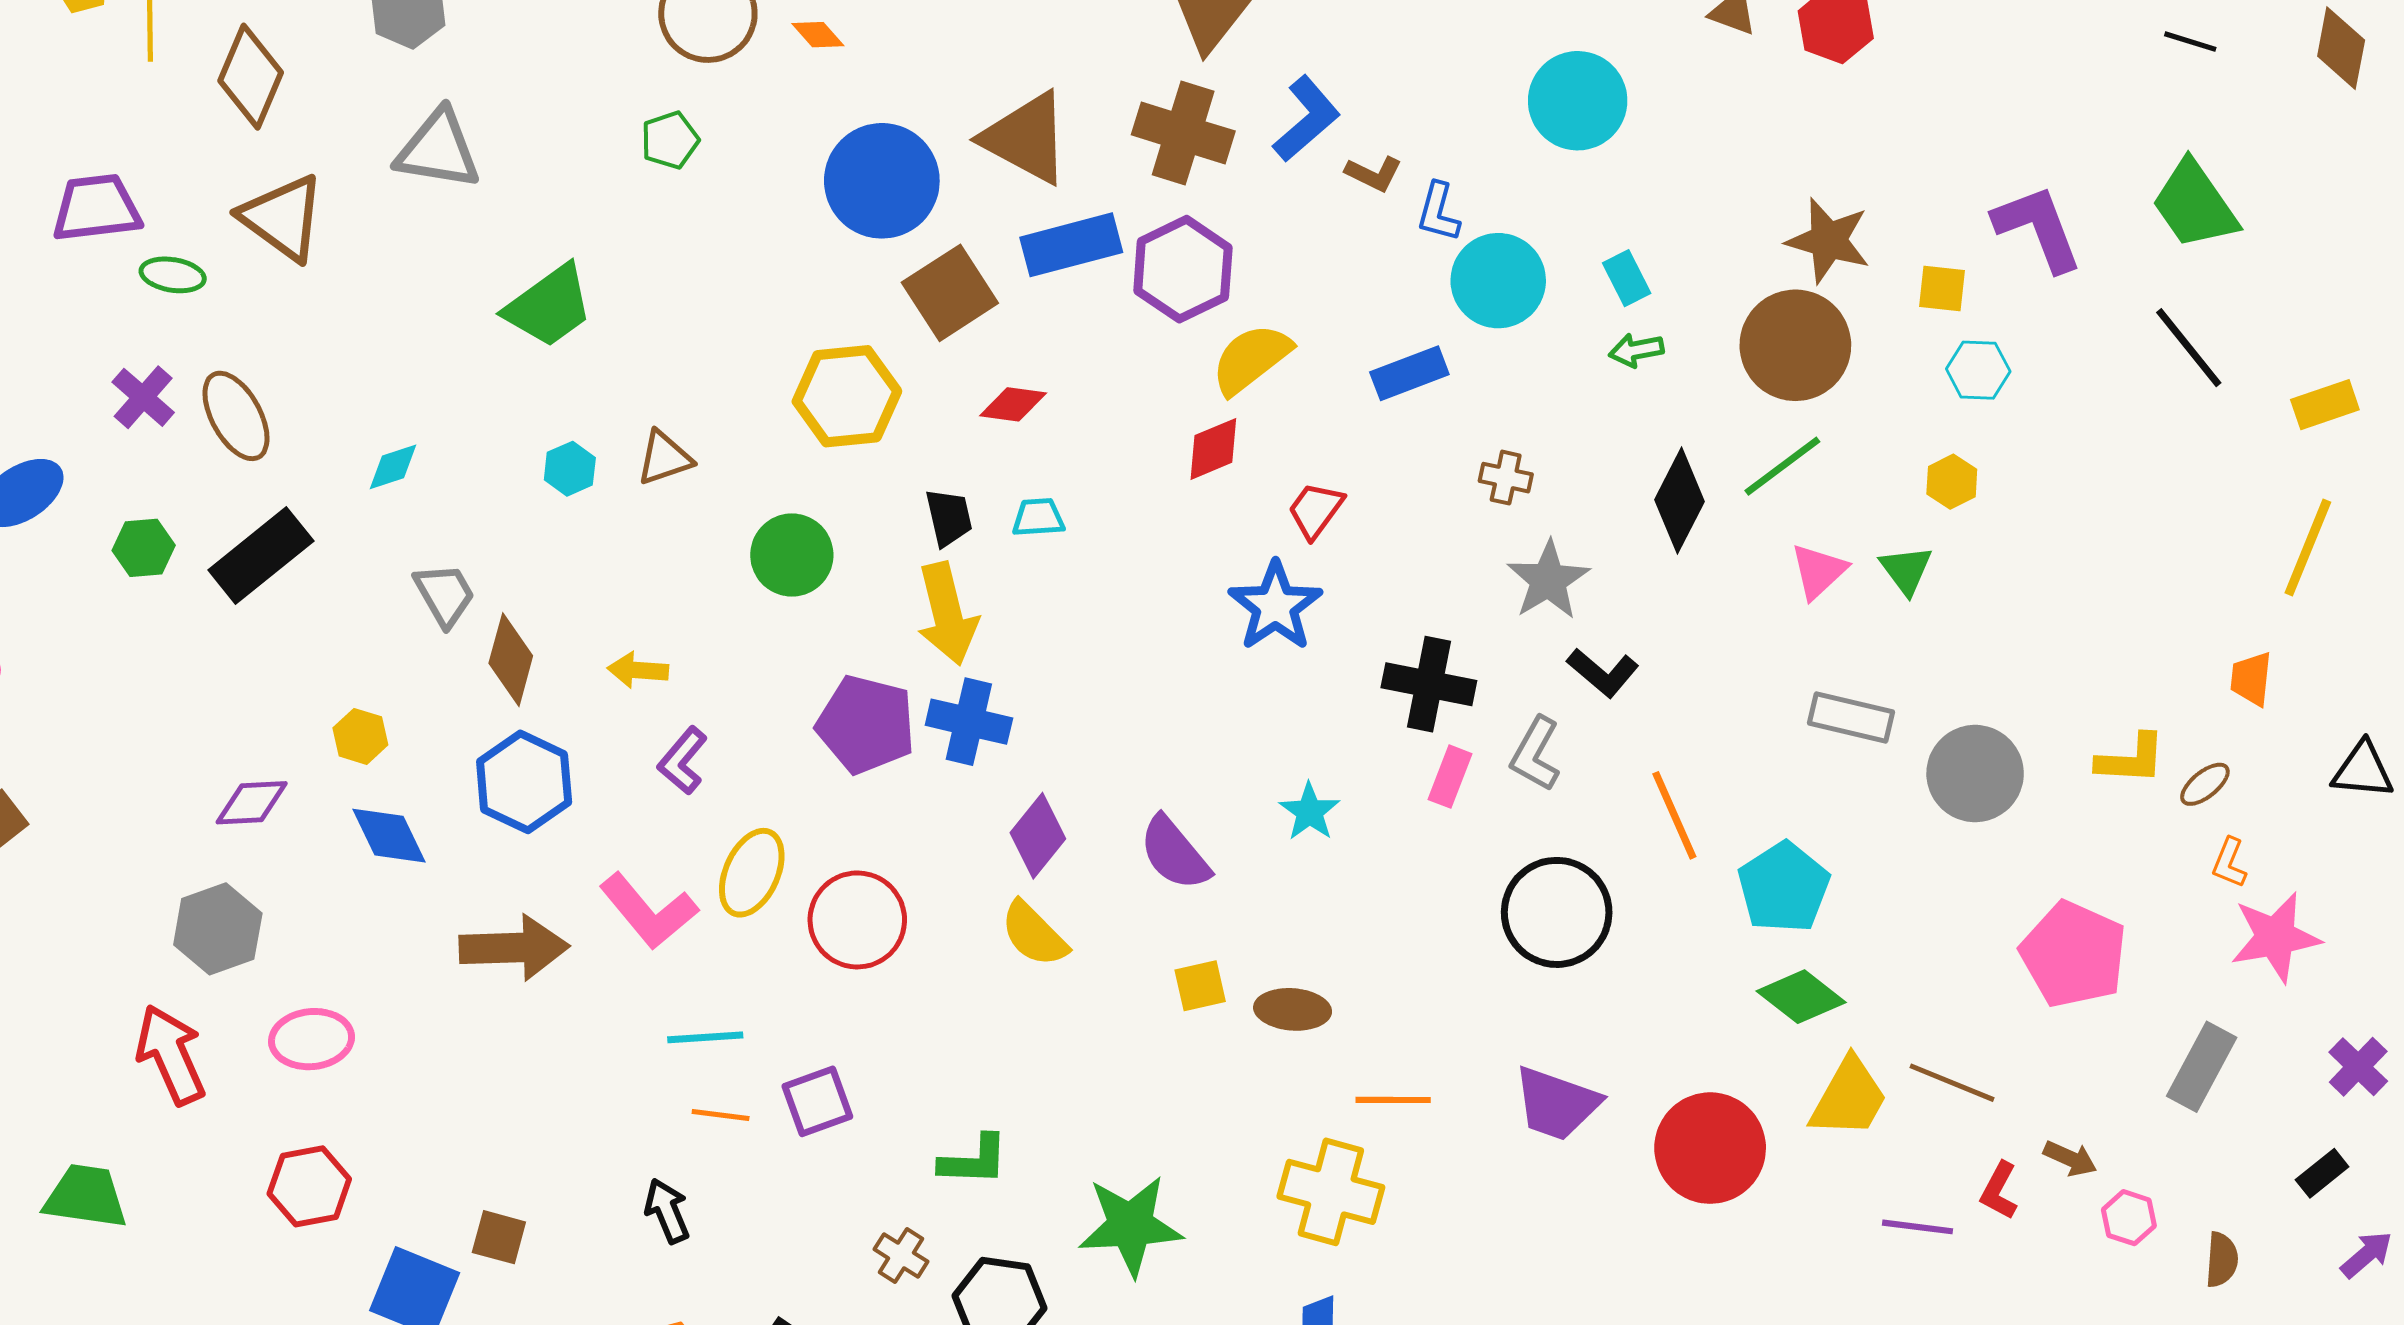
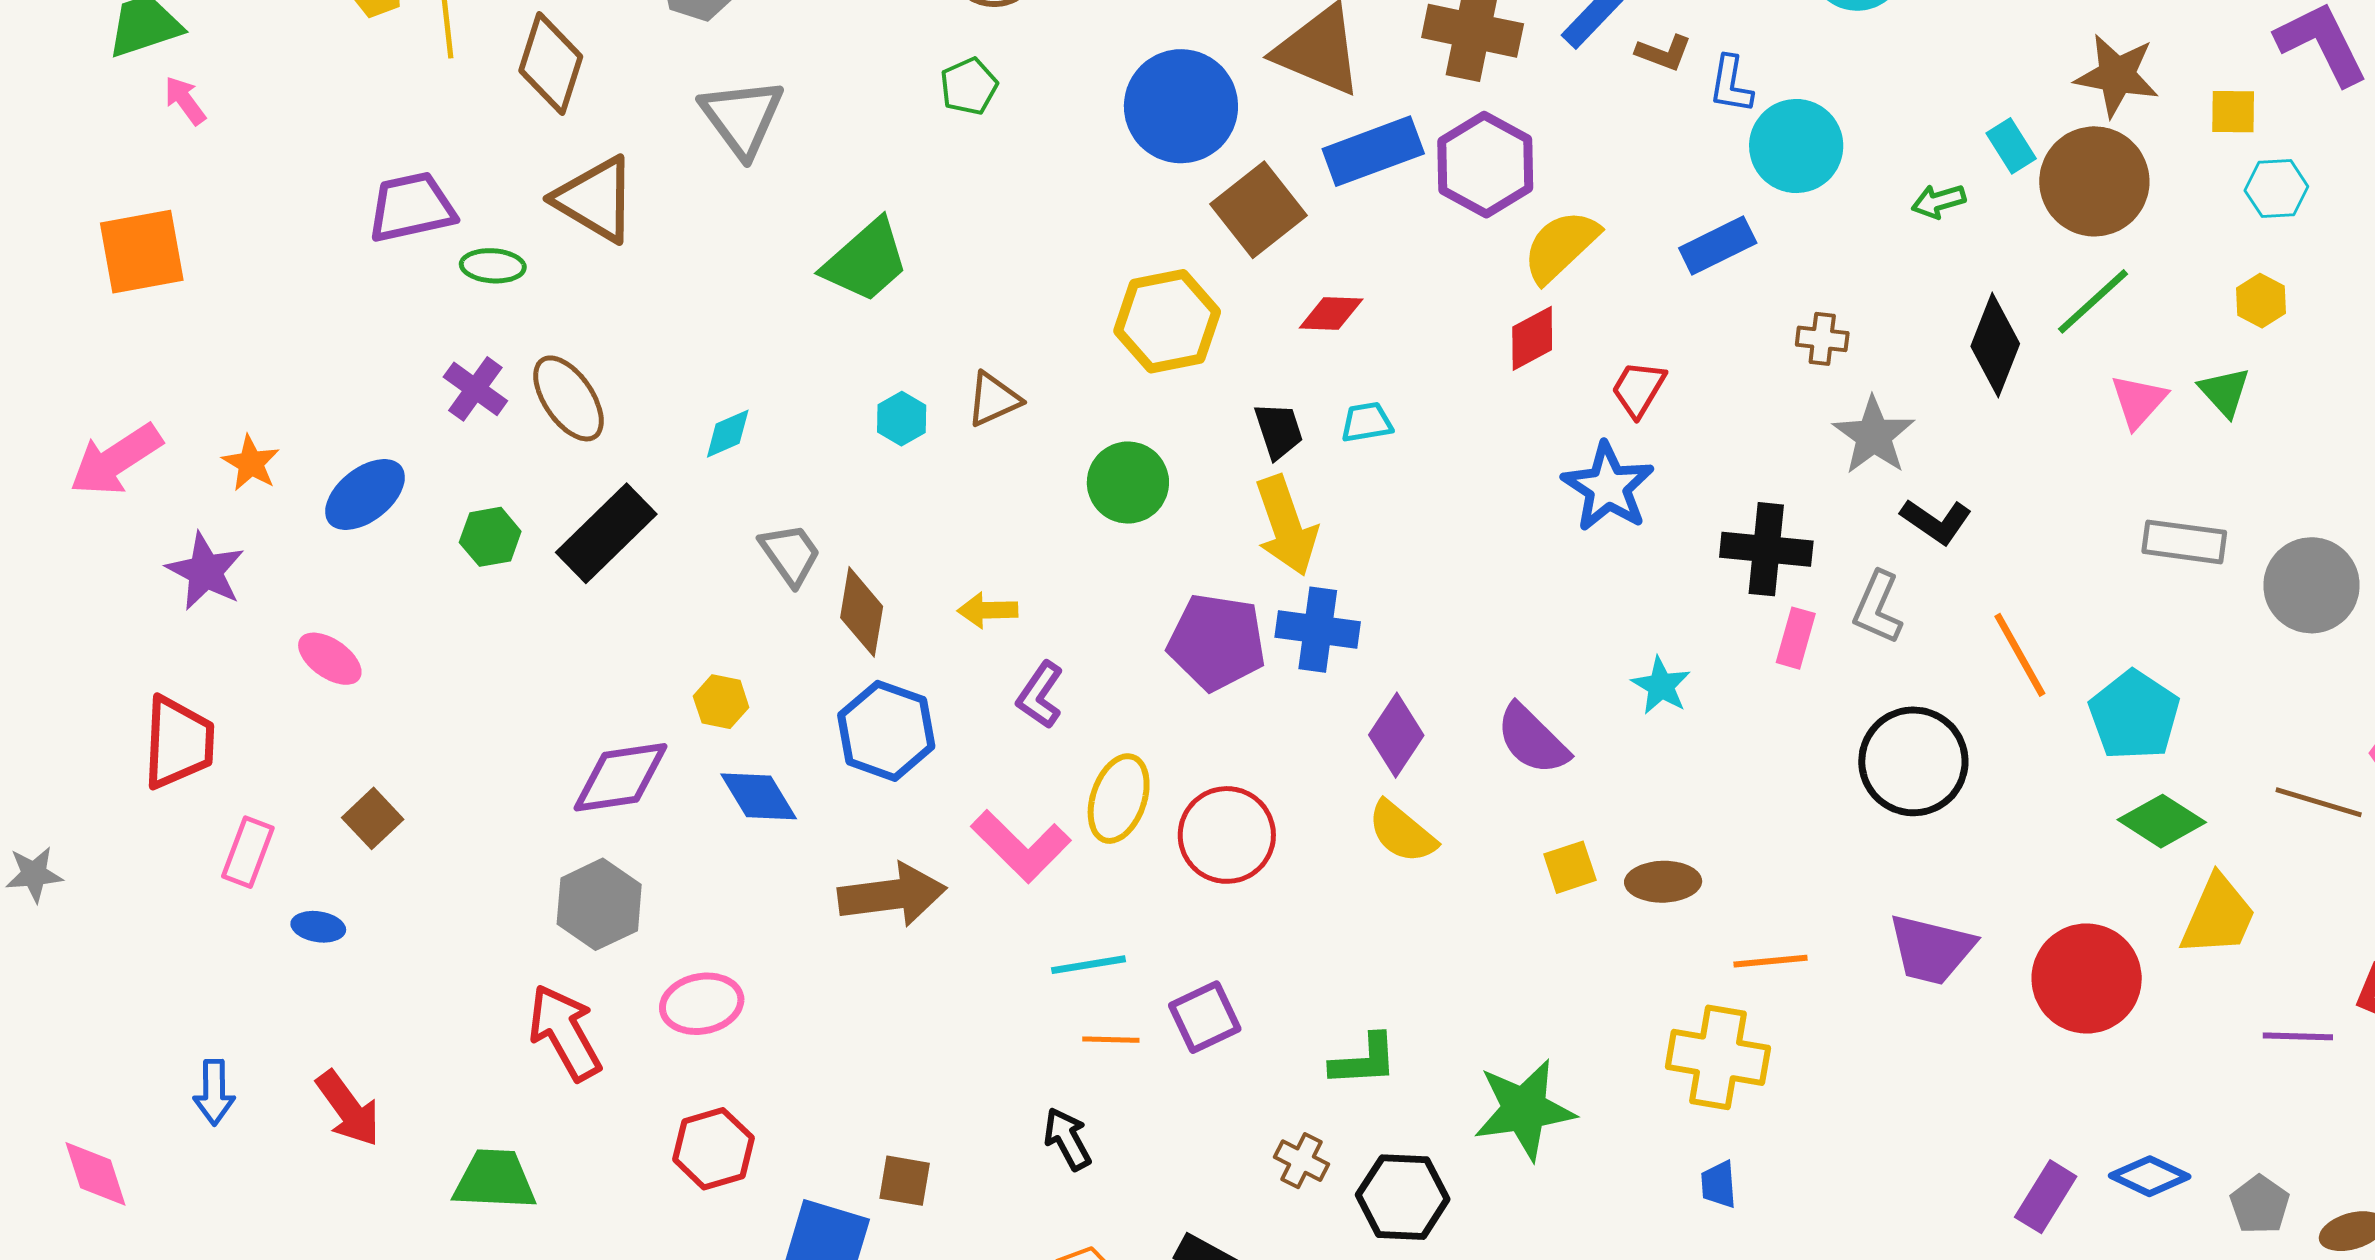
gray triangle: (438, 150) -> (742, 118), turned 50
cyan rectangle: (1627, 278) -> (2011, 146), moved
purple diamond: (252, 803) -> (620, 777), size x1.4
brown line: (1952, 1083) -> (2319, 802), moved

